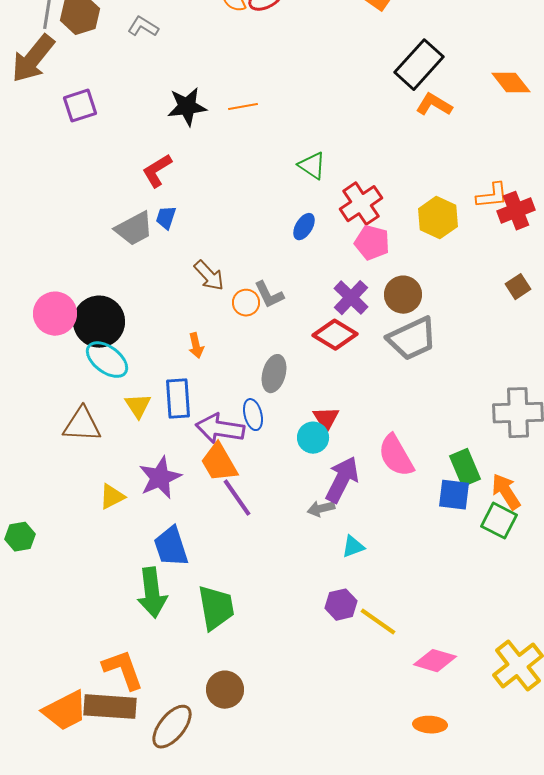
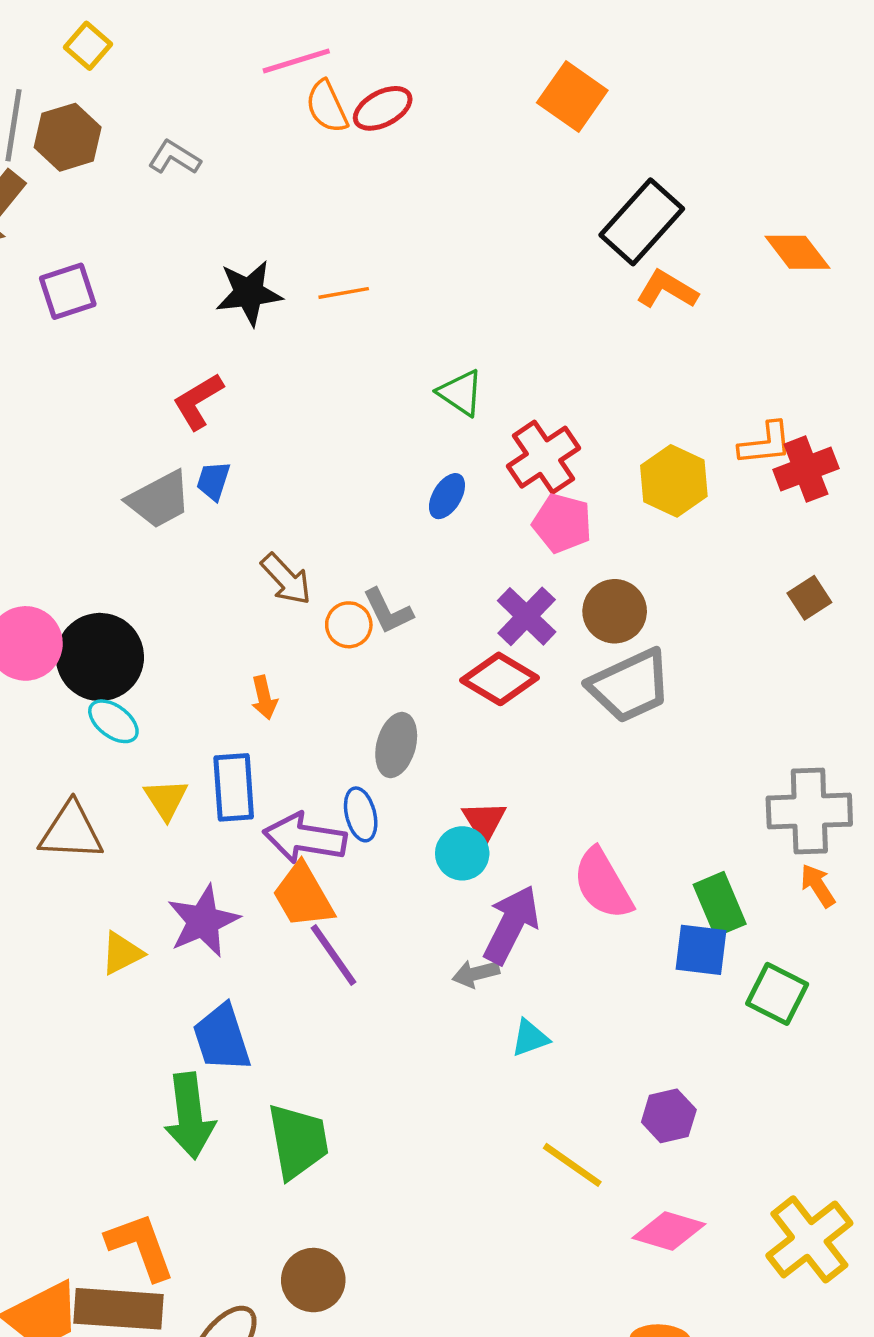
cyan ellipse: (107, 360) -> (113, 721), size x0.7
orange arrow: (506, 492) -> (818, 886), moved, size x0.7
purple hexagon: (341, 605) -> (669, 1116), moved

